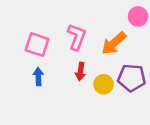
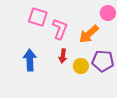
pink square: (37, 45) -> (38, 17), moved
blue arrow: (38, 77) -> (30, 60), size x1.5

